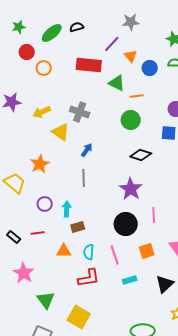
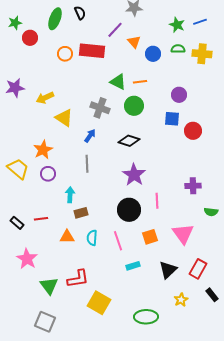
green star: (19, 27) -> (15, 23), moved
black semicircle: (77, 27) -> (80, 13), turned 80
green ellipse: (52, 33) -> (55, 19), turned -30
orange circle: (44, 68) -> (65, 54), moved
green triangle: (117, 83) -> (118, 82), moved
gray cross: (80, 112) -> (100, 108), moved
black diamond: (141, 155) -> (129, 141), moved
purple circle: (45, 204) -> (48, 174), moved
red L-shape: (89, 278) -> (78, 279), moved
yellow square: (79, 317) -> (99, 303), moved

